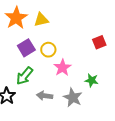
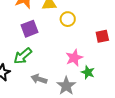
yellow circle: (48, 50) -> (68, 19), moved
pink star: (62, 68) -> (74, 58), moved

